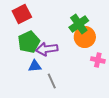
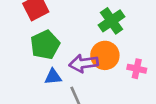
orange circle: (85, 37) -> (105, 55), moved
purple arrow: (47, 49) -> (84, 63), moved

